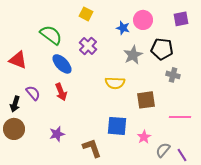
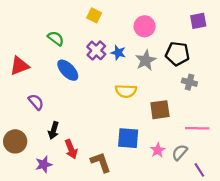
pink circle: (143, 20) -> (145, 26), moved
blue star: (123, 28) -> (118, 53), moved
green semicircle: (51, 35) -> (56, 38), size x0.7
red triangle: (18, 60) -> (20, 66), turned -42
red arrow: (61, 92) -> (71, 149), moved
black arrow: (15, 104) -> (54, 130), moved
purple star: (57, 134) -> (44, 164), moved
gray semicircle: (163, 150) -> (180, 152), moved

